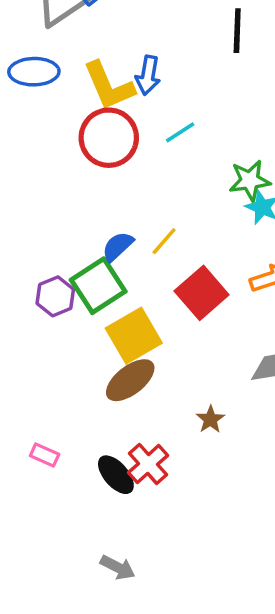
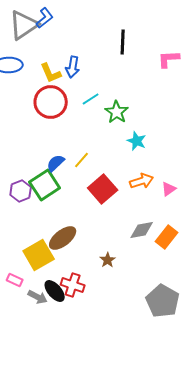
yellow L-shape: (109, 86) -> (51, 73), size x0.7
green star: (250, 180) -> (117, 112), moved, turned -30
yellow square: (134, 336) -> (39, 255), moved
red cross: (148, 464) -> (73, 285), turned -30
gray arrow: (118, 567) -> (38, 297), moved

